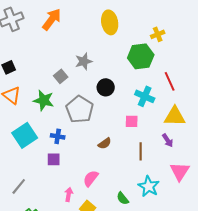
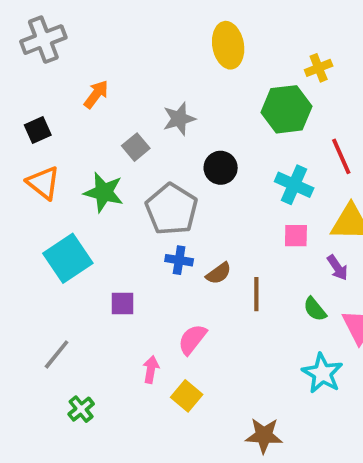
orange arrow: (52, 19) -> (96, 94), moved, size x0.7
pink square: (132, 121) -> (296, 236), moved
blue cross: (58, 136) -> (179, 260), moved
brown line: (141, 151) -> (256, 294), moved
cyan star: (149, 186) -> (322, 373), moved
green semicircle: (123, 198) -> (315, 309), moved

